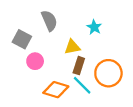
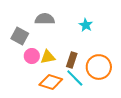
gray semicircle: (49, 21) -> (45, 19), turned -66
yellow triangle: (72, 47) -> (48, 57), moved

